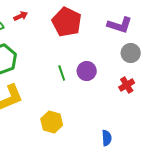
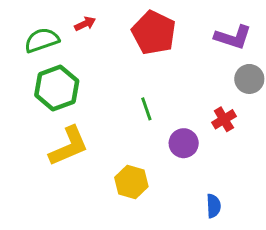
purple circle: (87, 71) -> (184, 143), moved
red cross: (127, 85) -> (224, 119), moved

